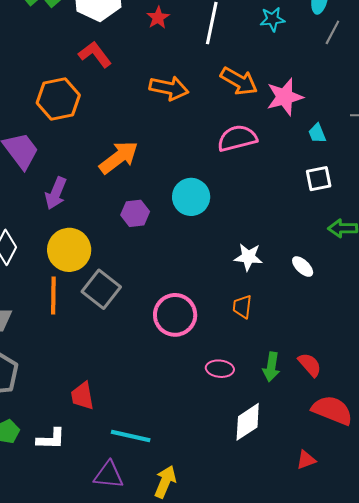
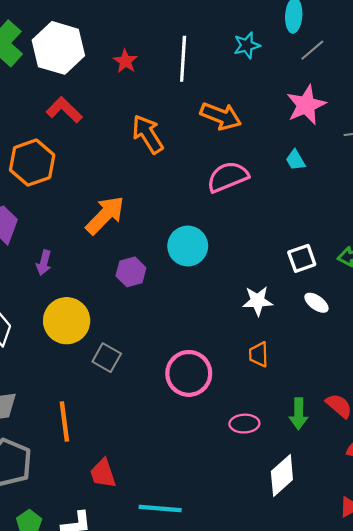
gray line: (332, 32) -> (312, 50), turned 30
orange arrow: (169, 88) -> (148, 134), turned -126
pink star: (285, 97) -> (306, 105), moved
cyan trapezoid: (317, 133) -> (296, 160), moved
white square: (319, 179) -> (302, 258), moved
purple arrow: (56, 193) -> (44, 263), size x0.7
gray square: (101, 289) -> (107, 358), size x0.7
orange line: (53, 295) -> (64, 421), moved

